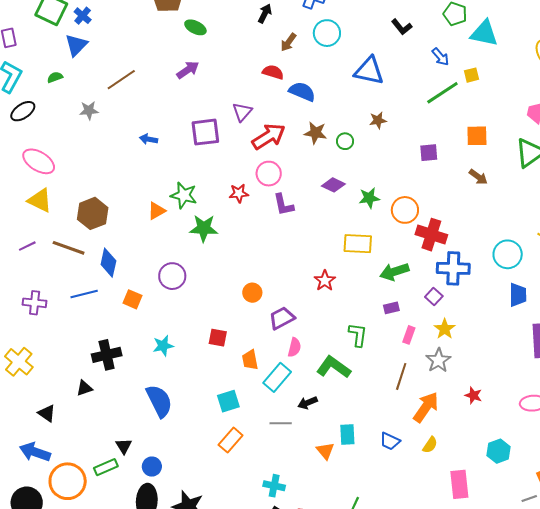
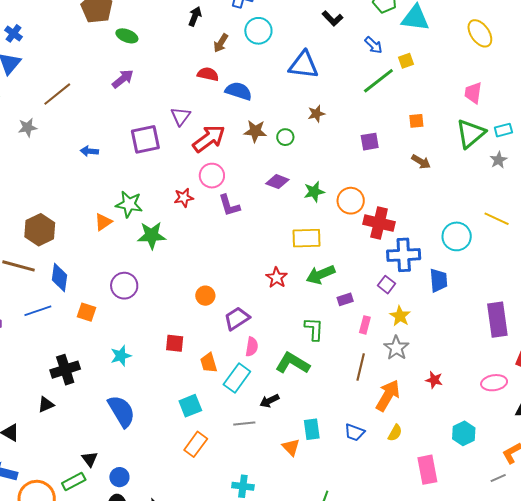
orange square: (477, 136) -> (416, 121), size x0.7
green arrow: (394, 272) -> (321, 275), moved
blue trapezoid: (518, 295) -> (438, 280), moved

